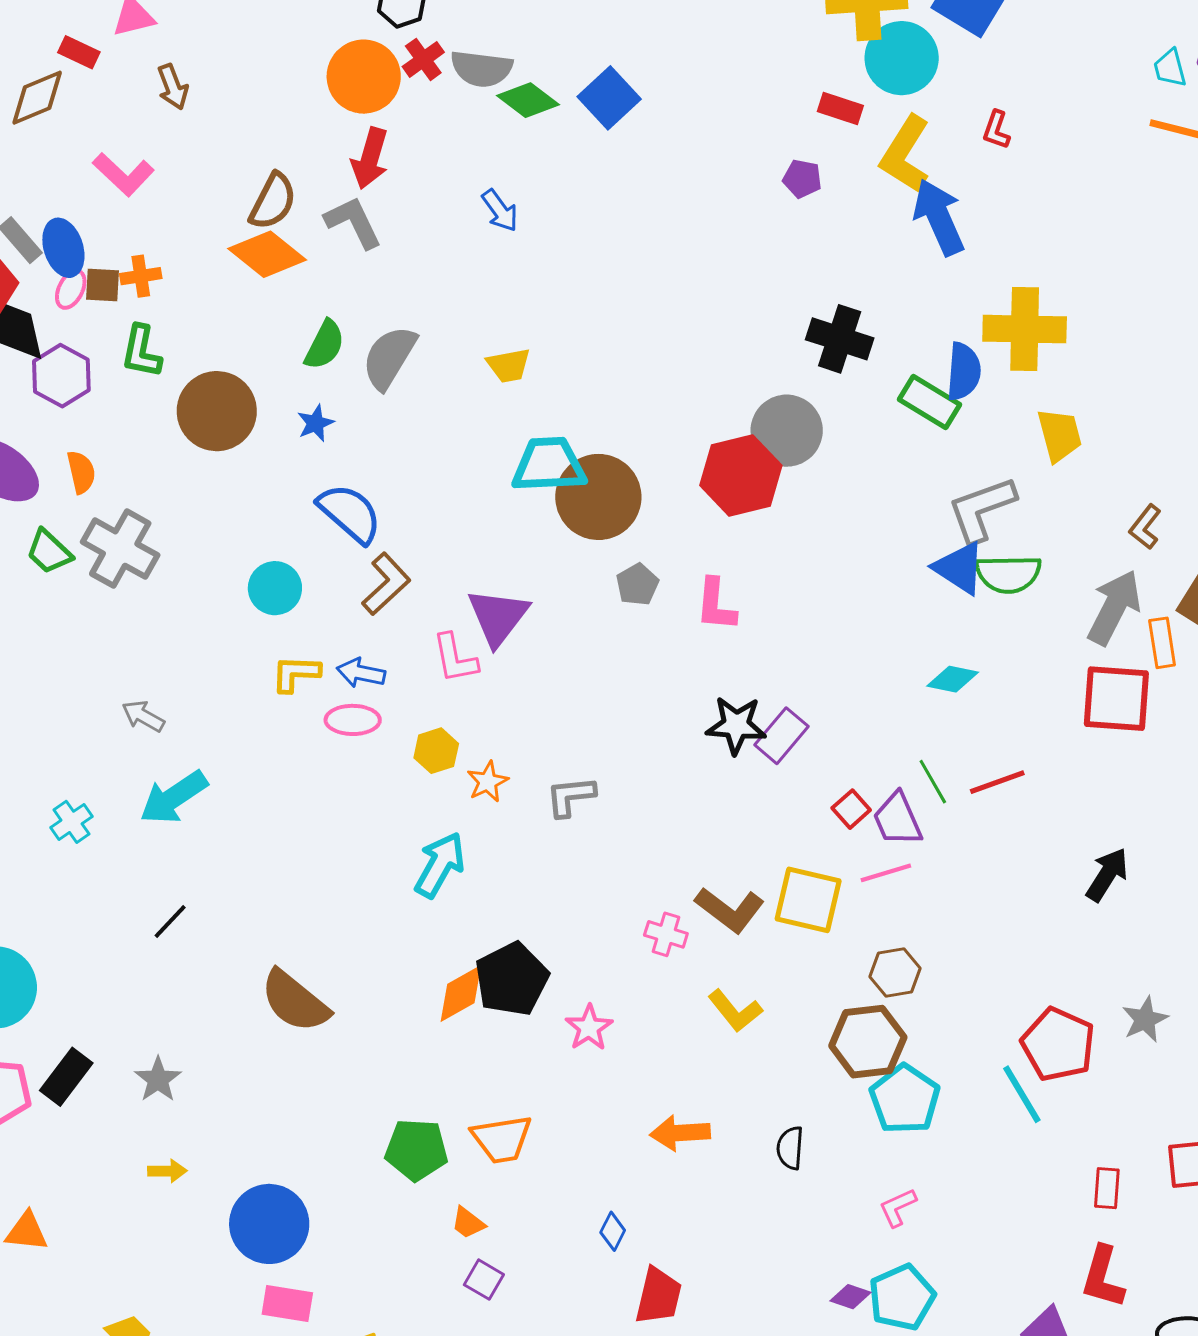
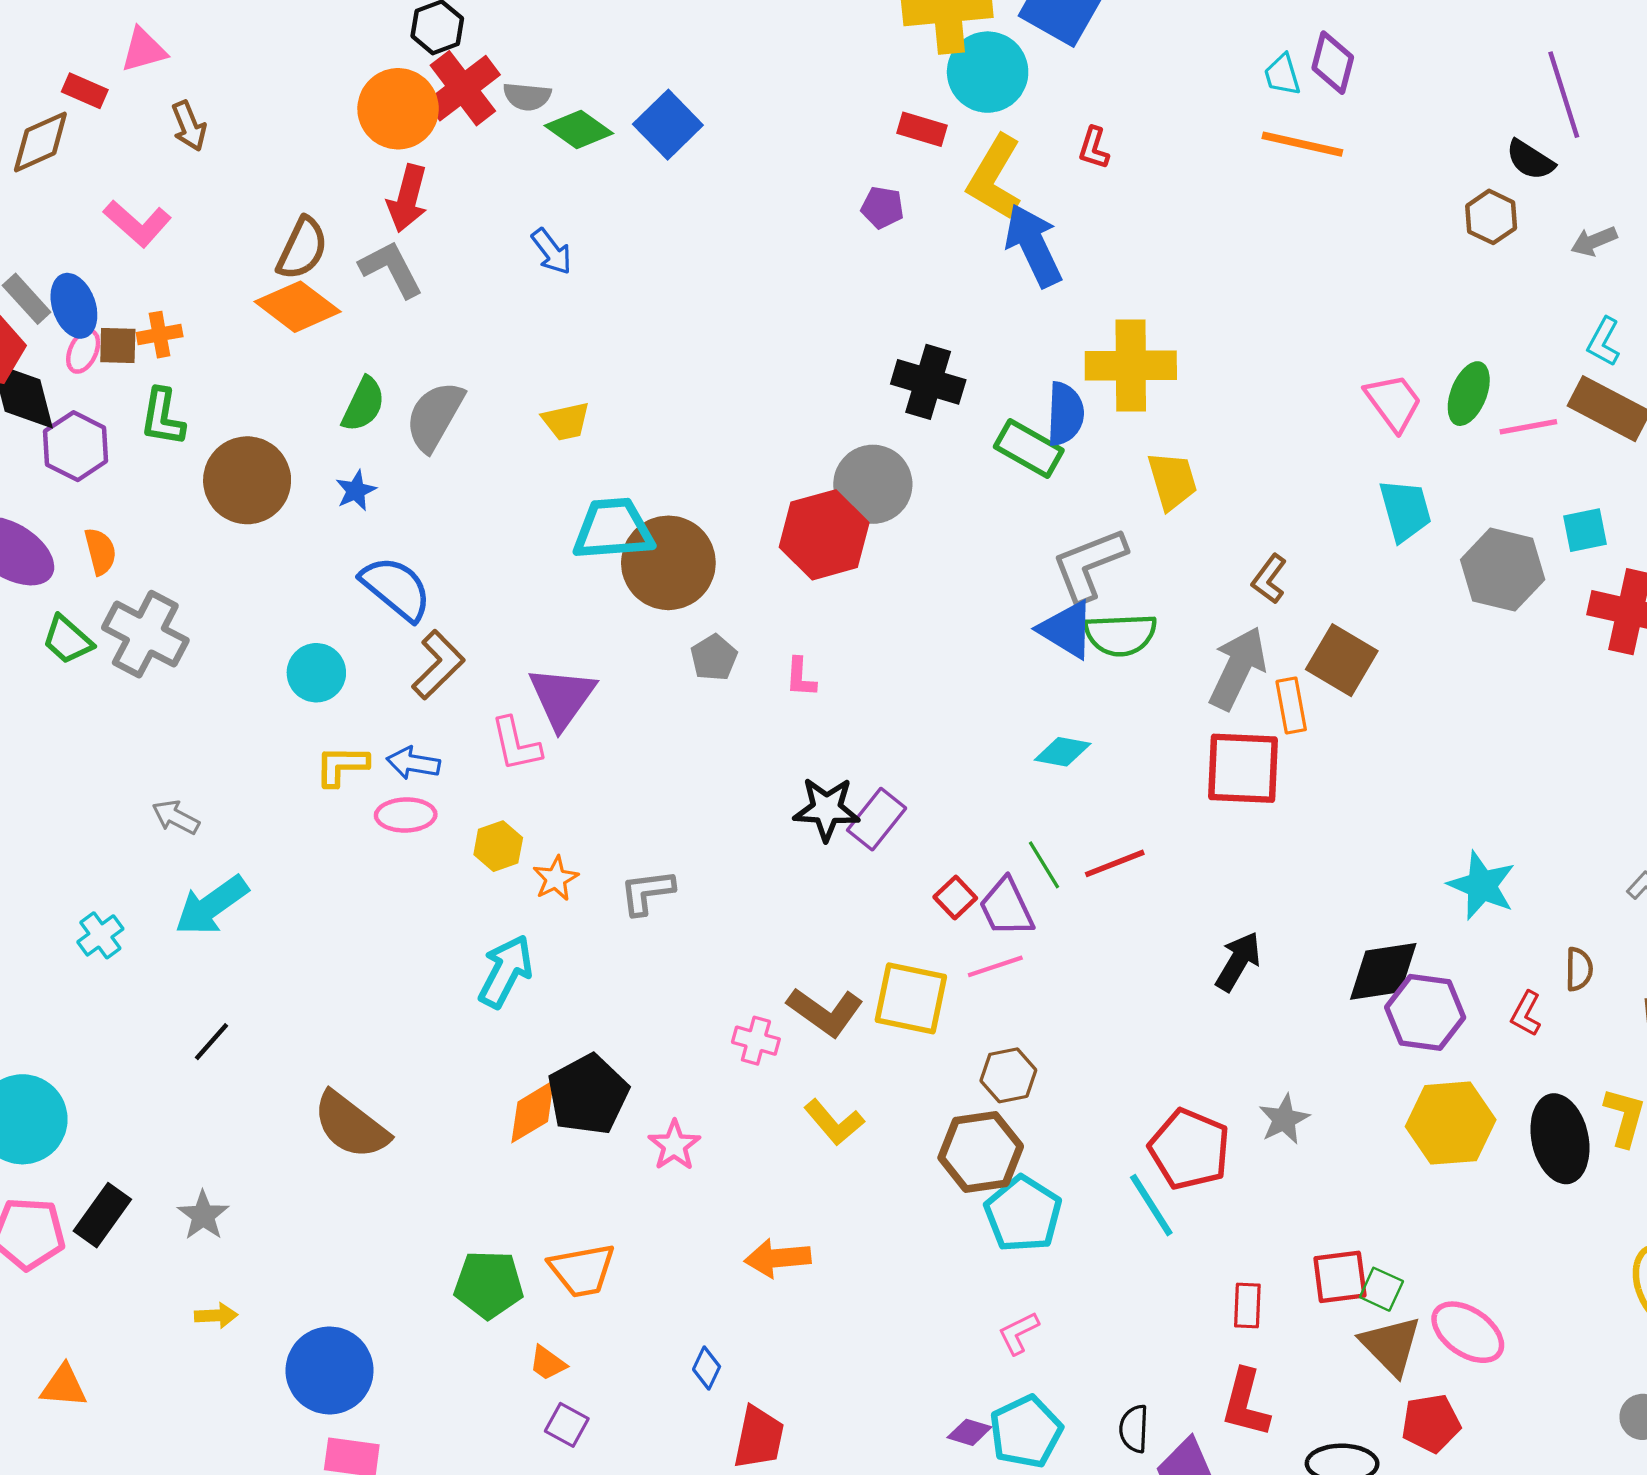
red cross: (423, 59) -> (463, 88), size x1.6
gray semicircle: (481, 69) -> (527, 96), size x0.7
pink L-shape: (716, 605) -> (801, 677), size x0.7
black semicircle: (790, 1148) -> (1134, 1429), moved

